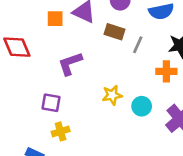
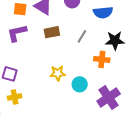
brown rectangle: (114, 32) -> (52, 32), moved, turned -35
purple L-shape: (70, 63) -> (17, 33), moved

